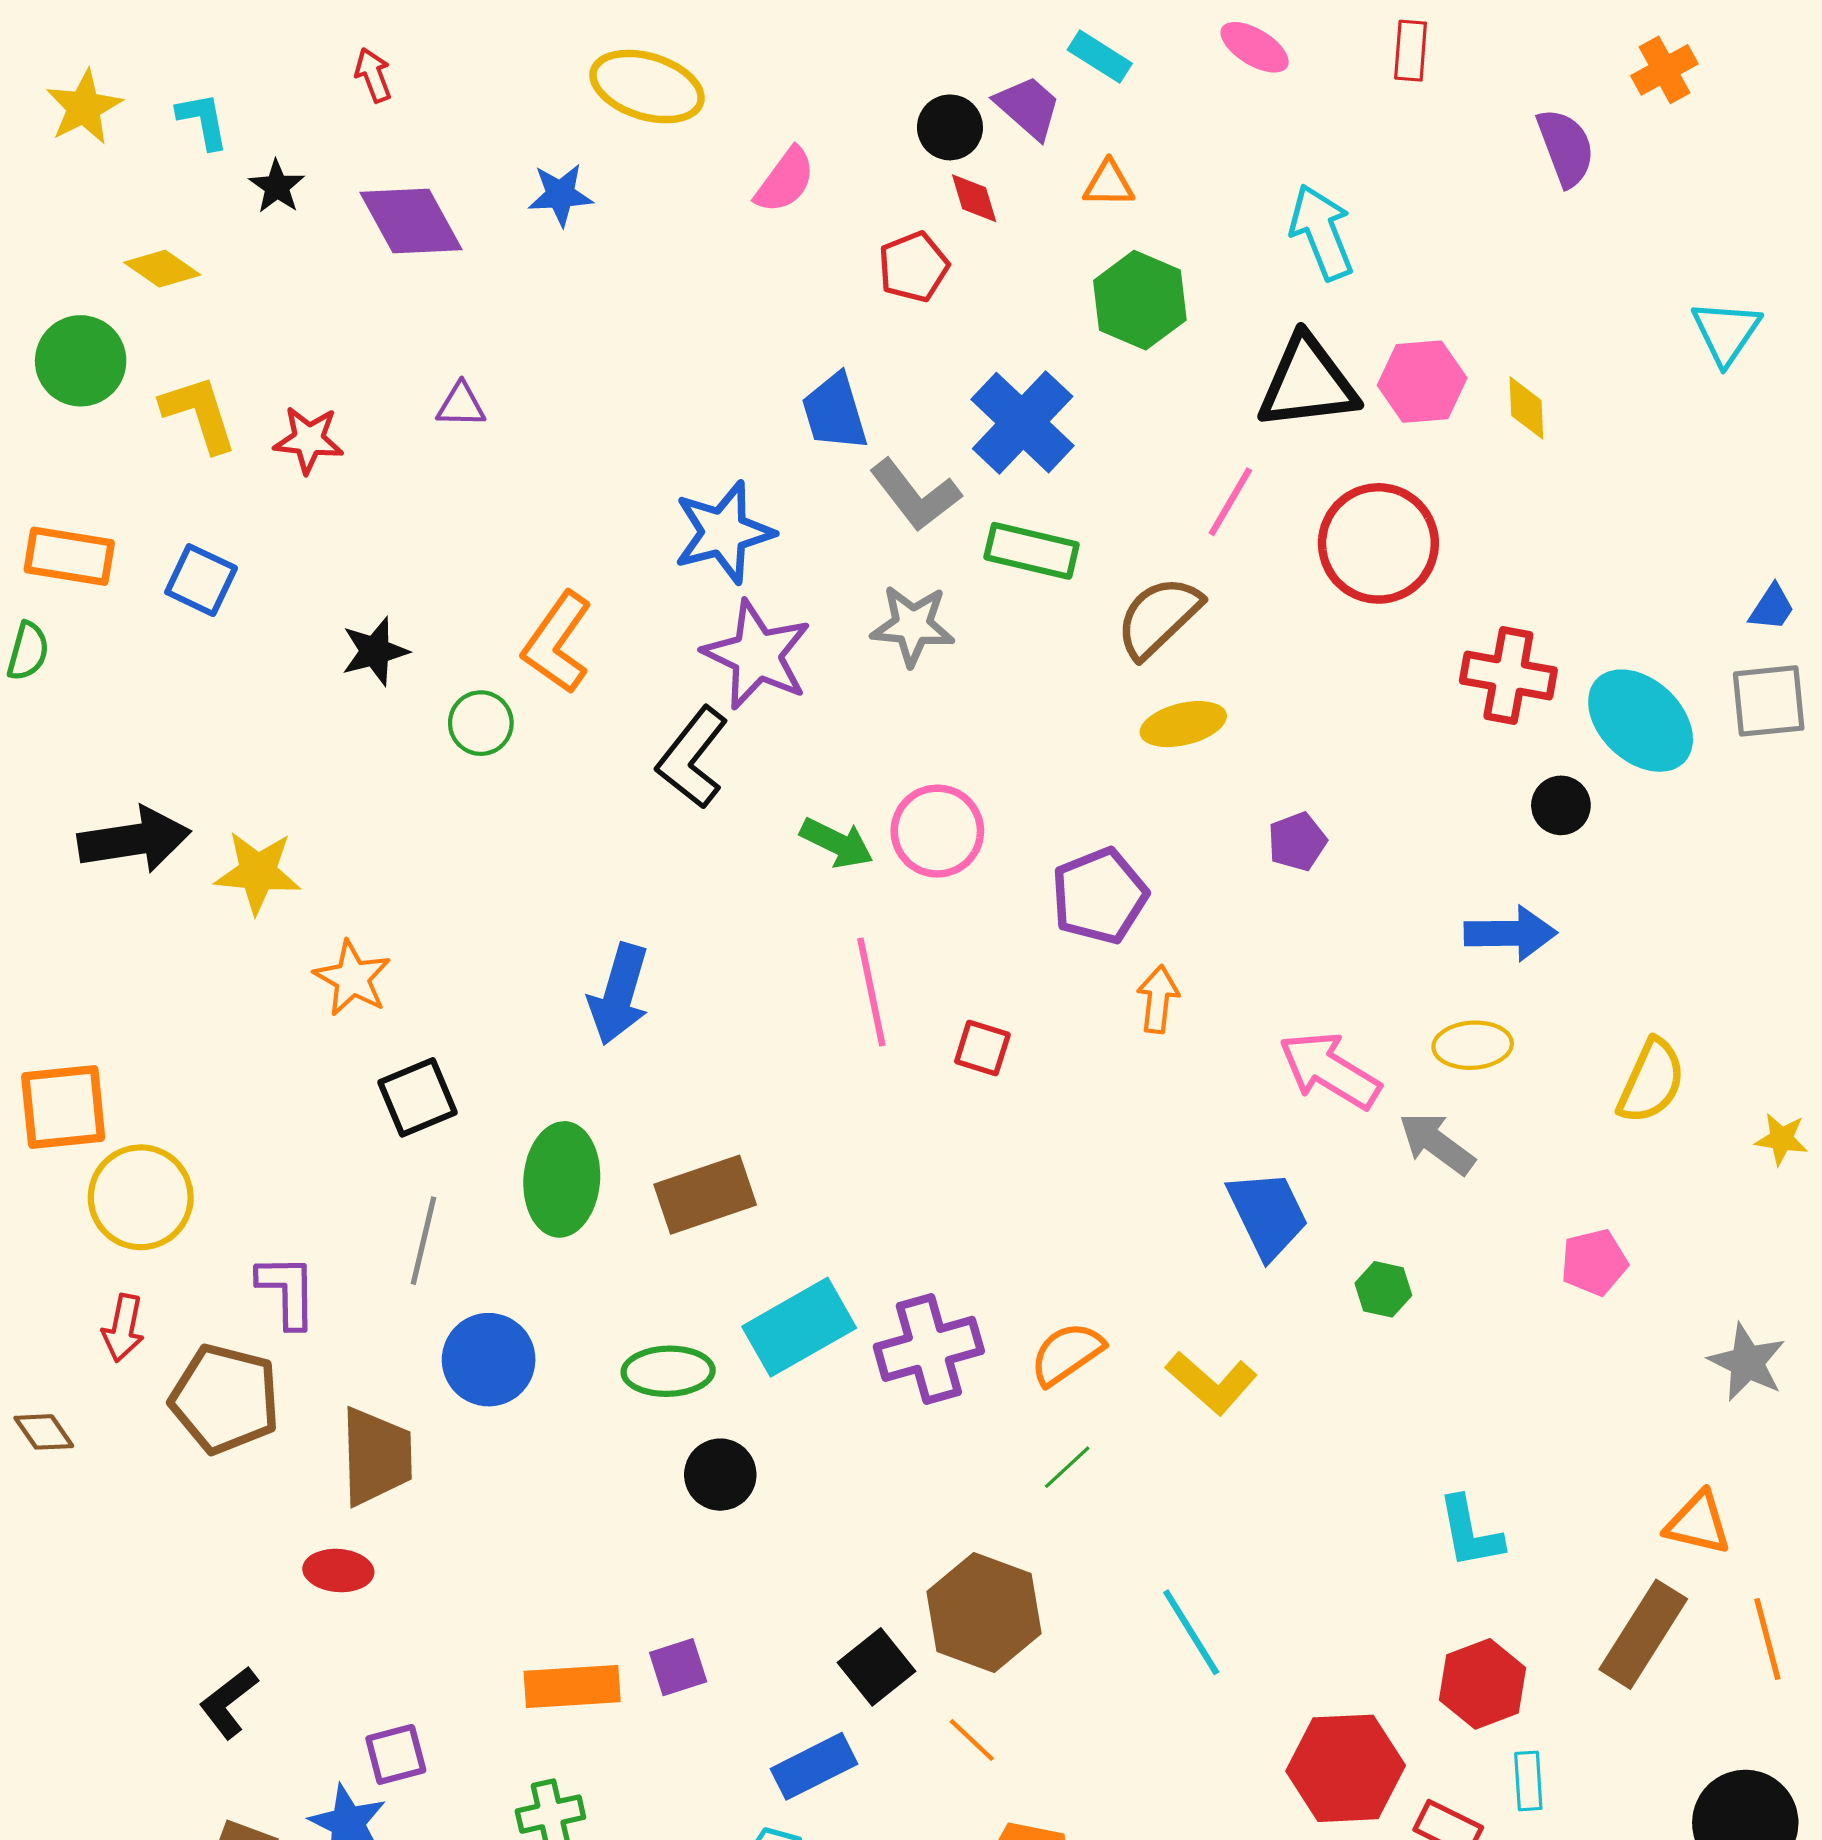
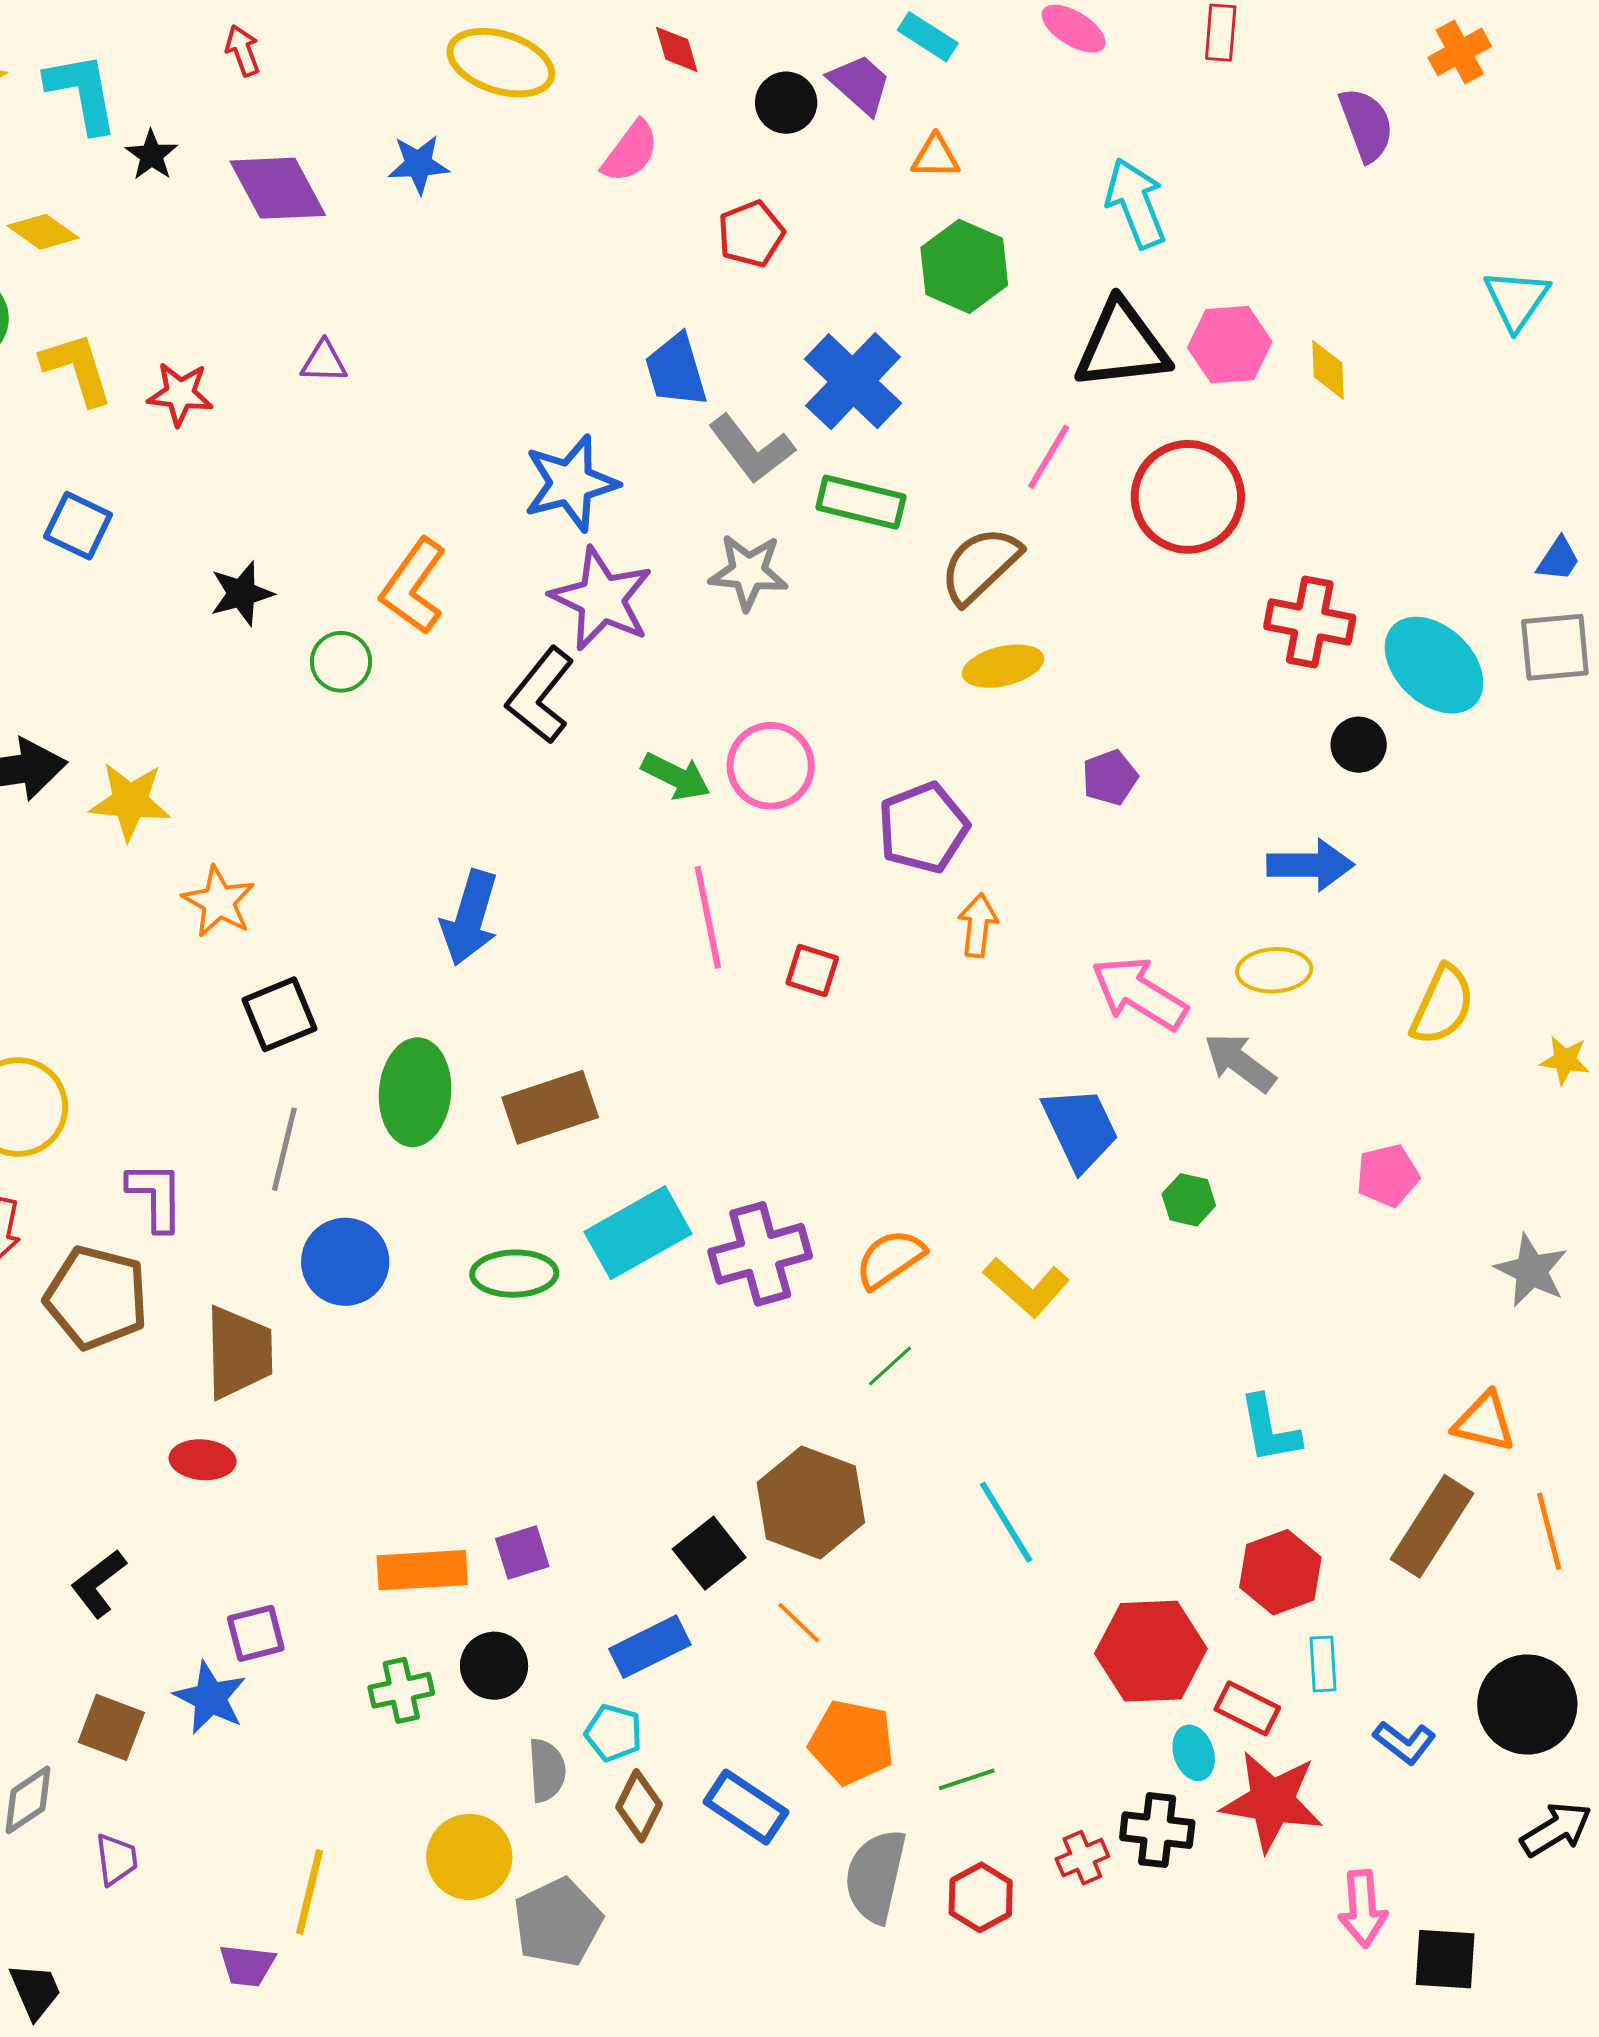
cyan L-shape: (203, 121) -> (82, 93), size x1.5
red diamond: (974, 198) -> (677, 49), moved
black circle: (720, 1475) -> (494, 1666), moved

